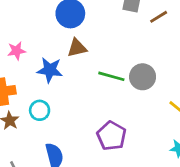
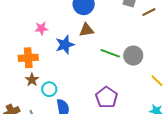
blue star: (50, 70) -> (65, 45), turned -30
cyan circle: (40, 110) -> (49, 89), moved

